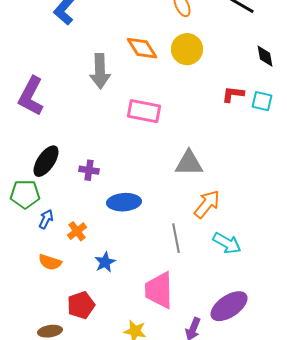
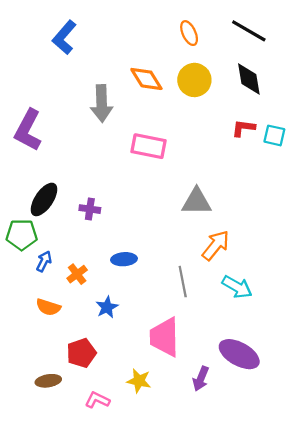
black diamond: (265, 56) -> (249, 79), moved, size x1.4
blue ellipse: (124, 202) -> (124, 259), moved, size x0.7
purple ellipse: (229, 306) -> (239, 354), turned 63

